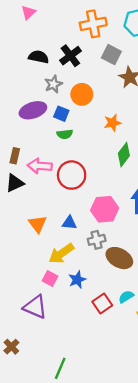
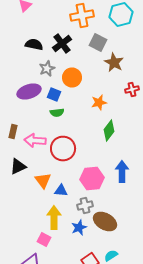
black triangle: (15, 183) -> (18, 166), moved
orange triangle: (37, 224) -> (43, 180), moved
yellow arrow: (61, 254) -> (54, 218), turned 125
blue star: (77, 280) -> (79, 228), moved

